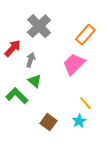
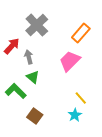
gray arrow: (31, 60) -> (29, 57), turned -32
brown square: (48, 122) -> (35, 116), moved

